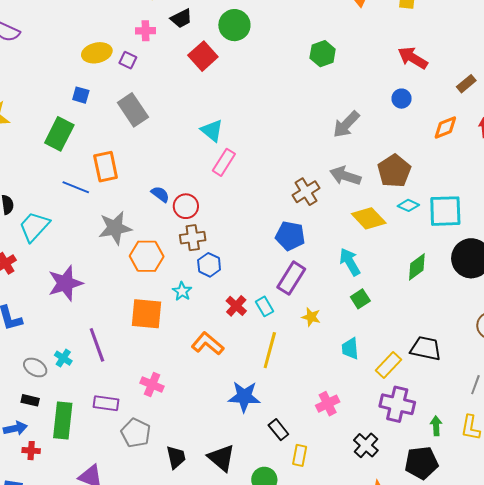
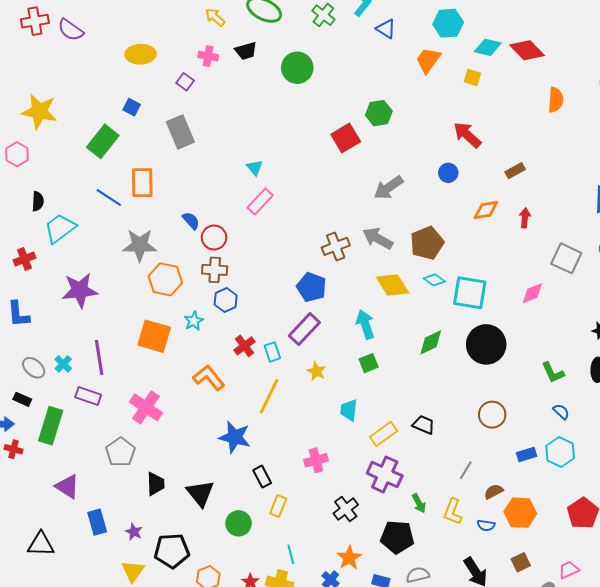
yellow ellipse: (97, 53) -> (141, 54), moved
red square: (203, 56) -> (346, 138), moved
cyan triangle: (212, 131) -> (255, 168), size x0.7
black trapezoid: (426, 348) -> (424, 425), size x0.7
pink cross: (152, 385) -> (146, 407), size x1.4
purple rectangle: (106, 403) -> (88, 396), moved
green arrow: (436, 426) -> (419, 503), turned 144

